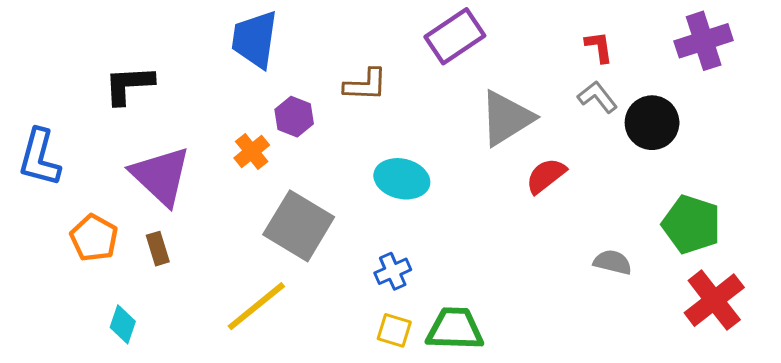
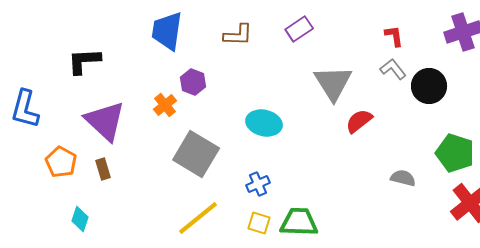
purple rectangle: (455, 36) -> (299, 29), size x0.7
brown L-shape: (365, 85) -> (238, 35), moved
gray triangle: (506, 118) -> (333, 83), turned -30
yellow line: (256, 306) -> (198, 218), moved

